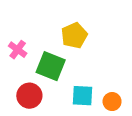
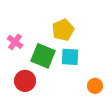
cyan square: (83, 96) -> (70, 57), moved

